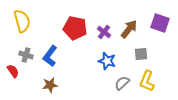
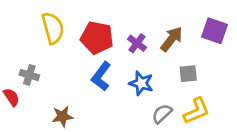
yellow semicircle: (22, 21) -> (53, 28), moved
blue L-shape: (50, 56) -> (101, 76), moved
yellow L-shape: (147, 81) -> (196, 111), turned -135

